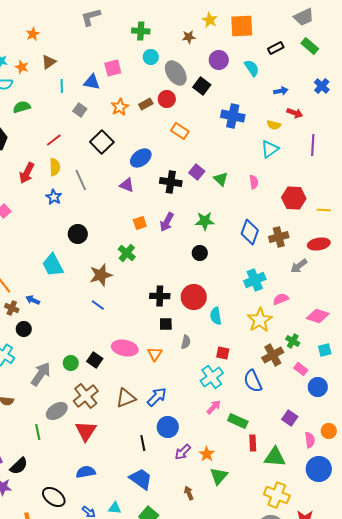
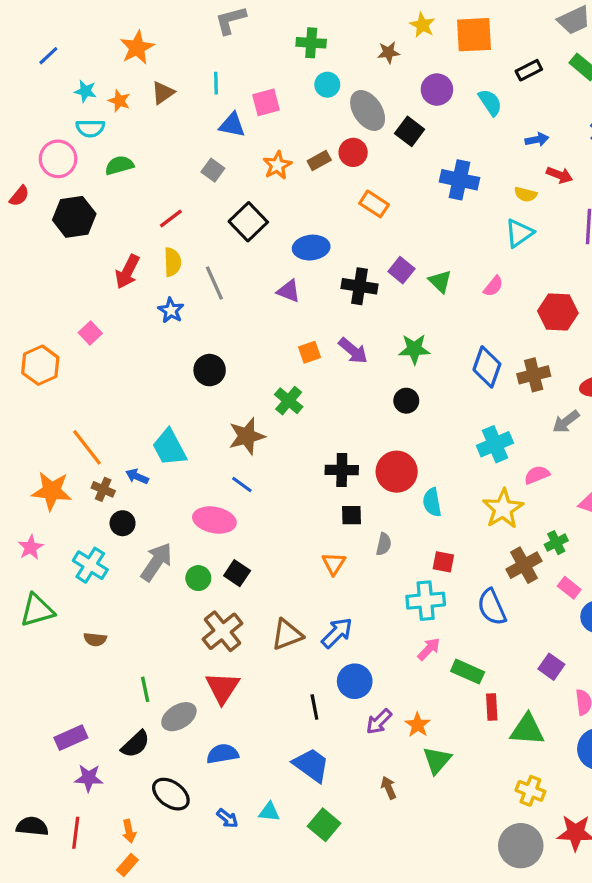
orange star: (33, 34) -> (137, 48), size x1.5
cyan line: (62, 86) -> (216, 83), moved
blue ellipse: (141, 158) -> (311, 248), turned 30
pink semicircle: (254, 182) -> (493, 286), turned 48
purple arrow: (167, 222) -> (353, 351), turned -78
cyan trapezoid: (53, 265) -> (169, 447), moved
green cross: (293, 341) -> (556, 543), turned 32
pink ellipse: (125, 348) -> (214, 520), moved
gray arrow: (41, 374) -> (156, 562), moved
cyan cross: (212, 377) -> (426, 601), turned 30
gray ellipse: (57, 411) -> (179, 717), moved
black semicircle: (19, 466) -> (135, 744), moved
yellow cross: (277, 495) -> (530, 791), size x0.7

